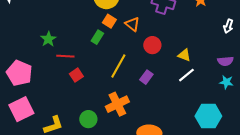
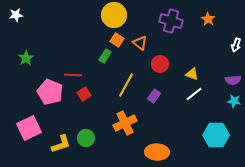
green star: (48, 39) -> (26, 58), moved
pink pentagon: (19, 73) -> (50, 92), moved
green circle: (88, 119) -> (86, 138), moved

